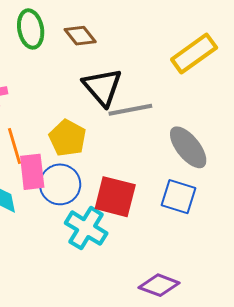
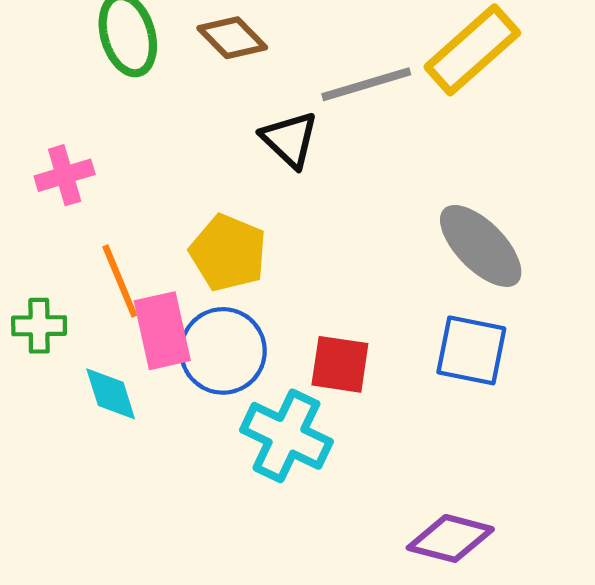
black triangle: (102, 87) -> (290, 139), size x0.7
gray line: (130, 110) -> (366, 84), moved
red square: (115, 197) -> (340, 364), size x0.7

